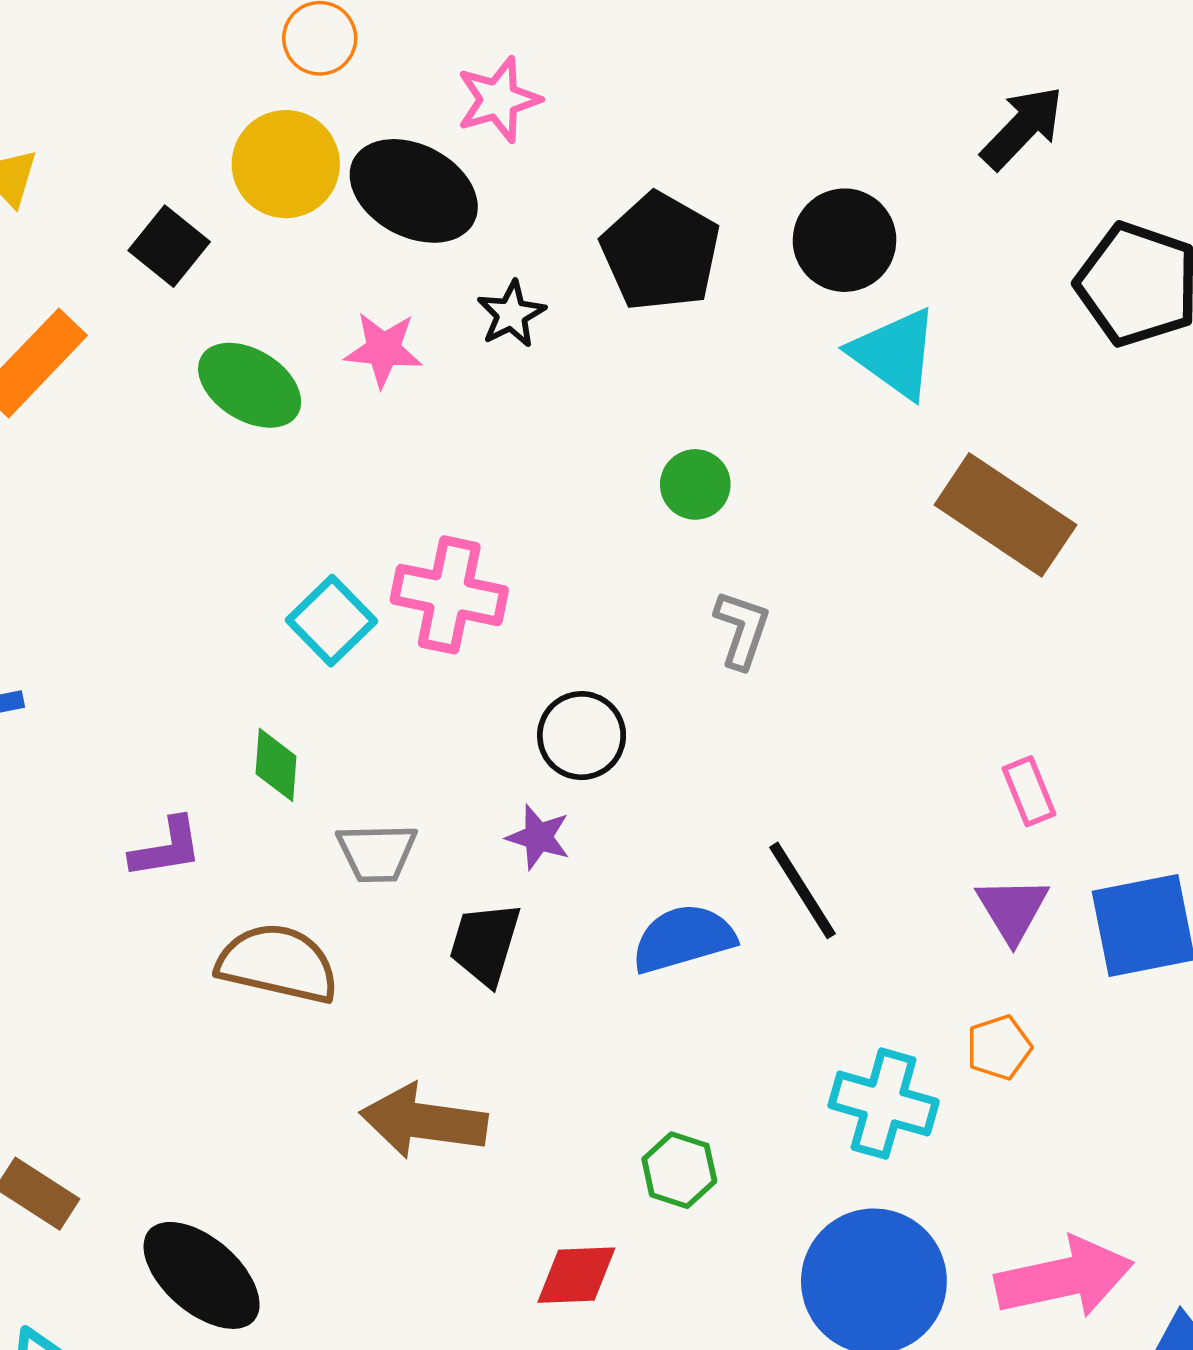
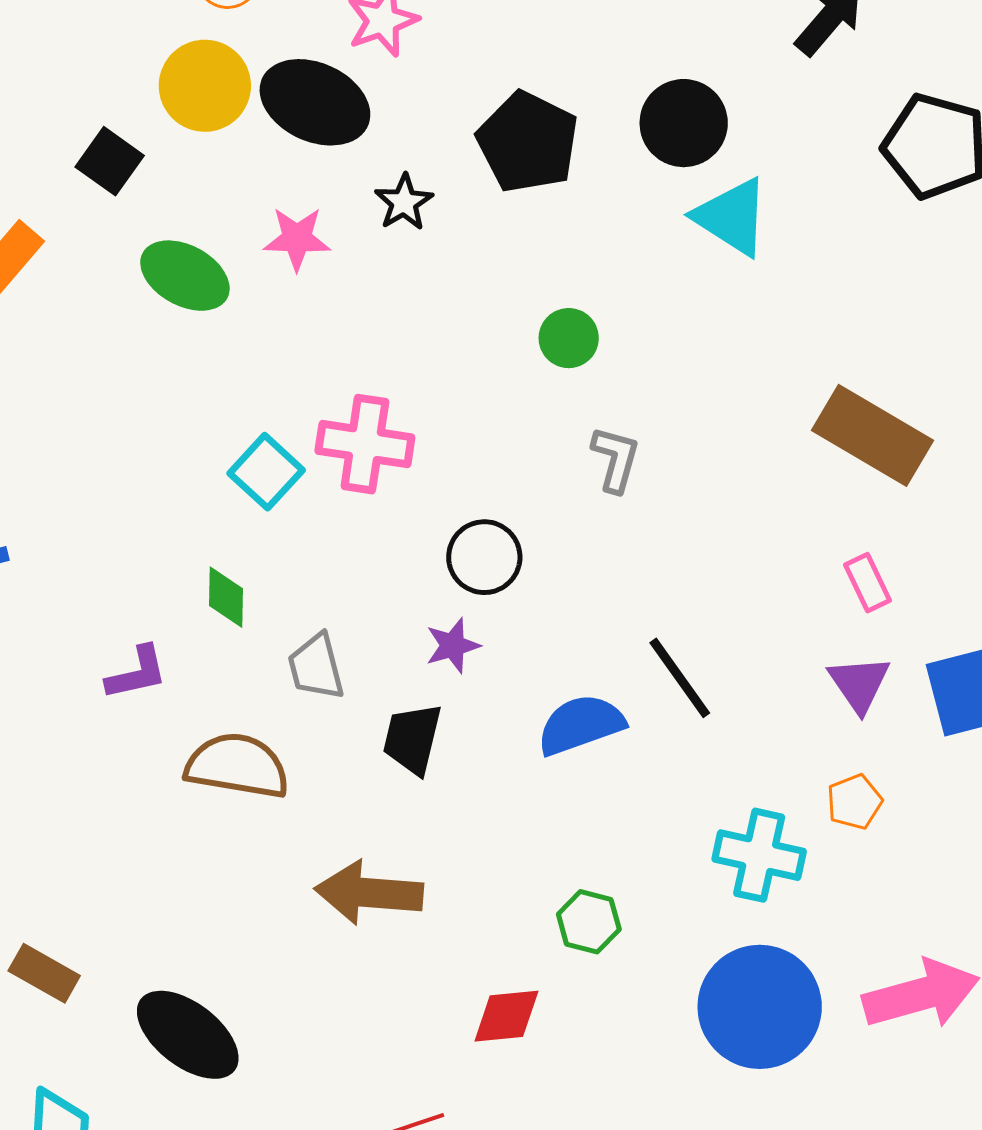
brown rectangle: (1005, 515) -> (872, 435), moved
purple star: (538, 837) -> (453, 646), turned -30
gray trapezoid: (377, 853) -> (316, 667), turned 80

